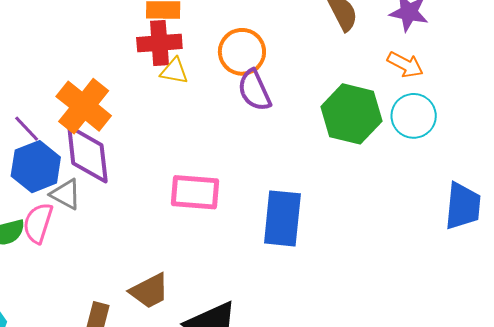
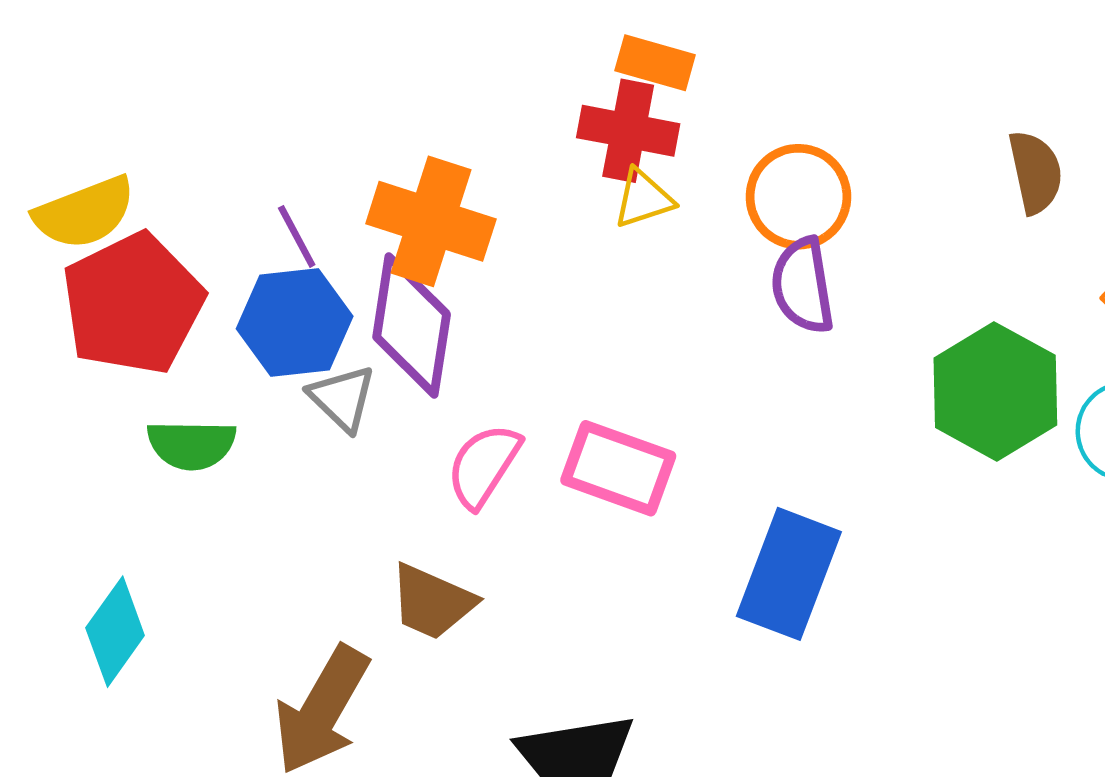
yellow triangle: (174, 71) -> (643, 199), turned -44
orange cross: (84, 106) -> (431, 221), turned -36
pink semicircle: (38, 223) -> (484, 466), moved
brown trapezoid: (149, 291) -> (432, 602), moved, turned 36

